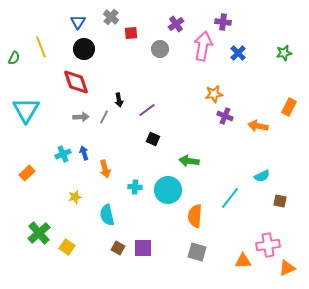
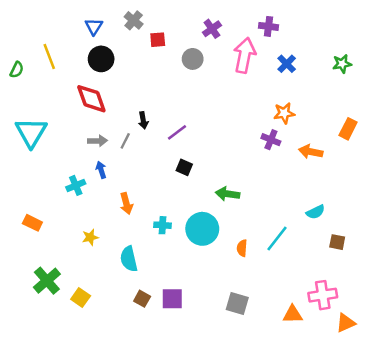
orange star: (214, 94) -> (284, 113), moved
blue arrow: (84, 153) -> (101, 170), moved
orange rectangle: (27, 173) -> (32, 223), moved, turned 70
orange semicircle: (195, 216) -> (242, 248), moved, size x0.6

